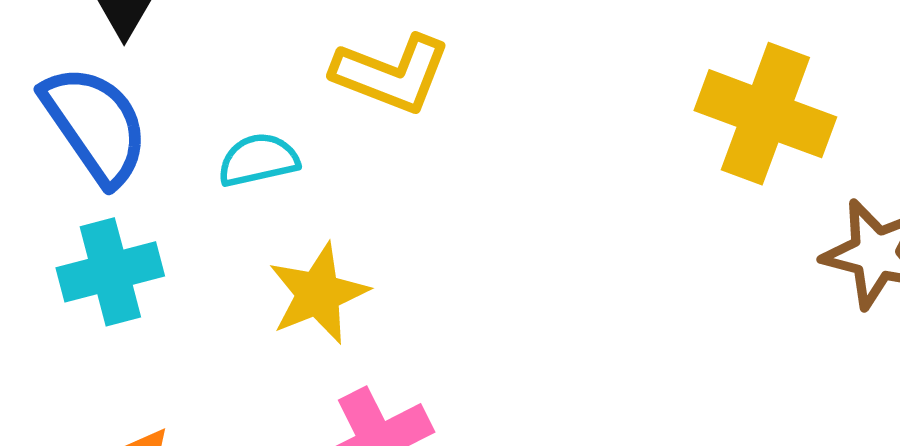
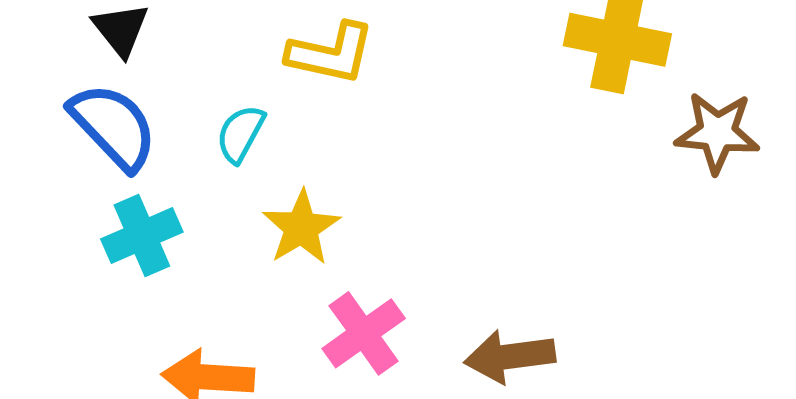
cyan semicircle: (258, 160) -> (240, 134), turned -40

